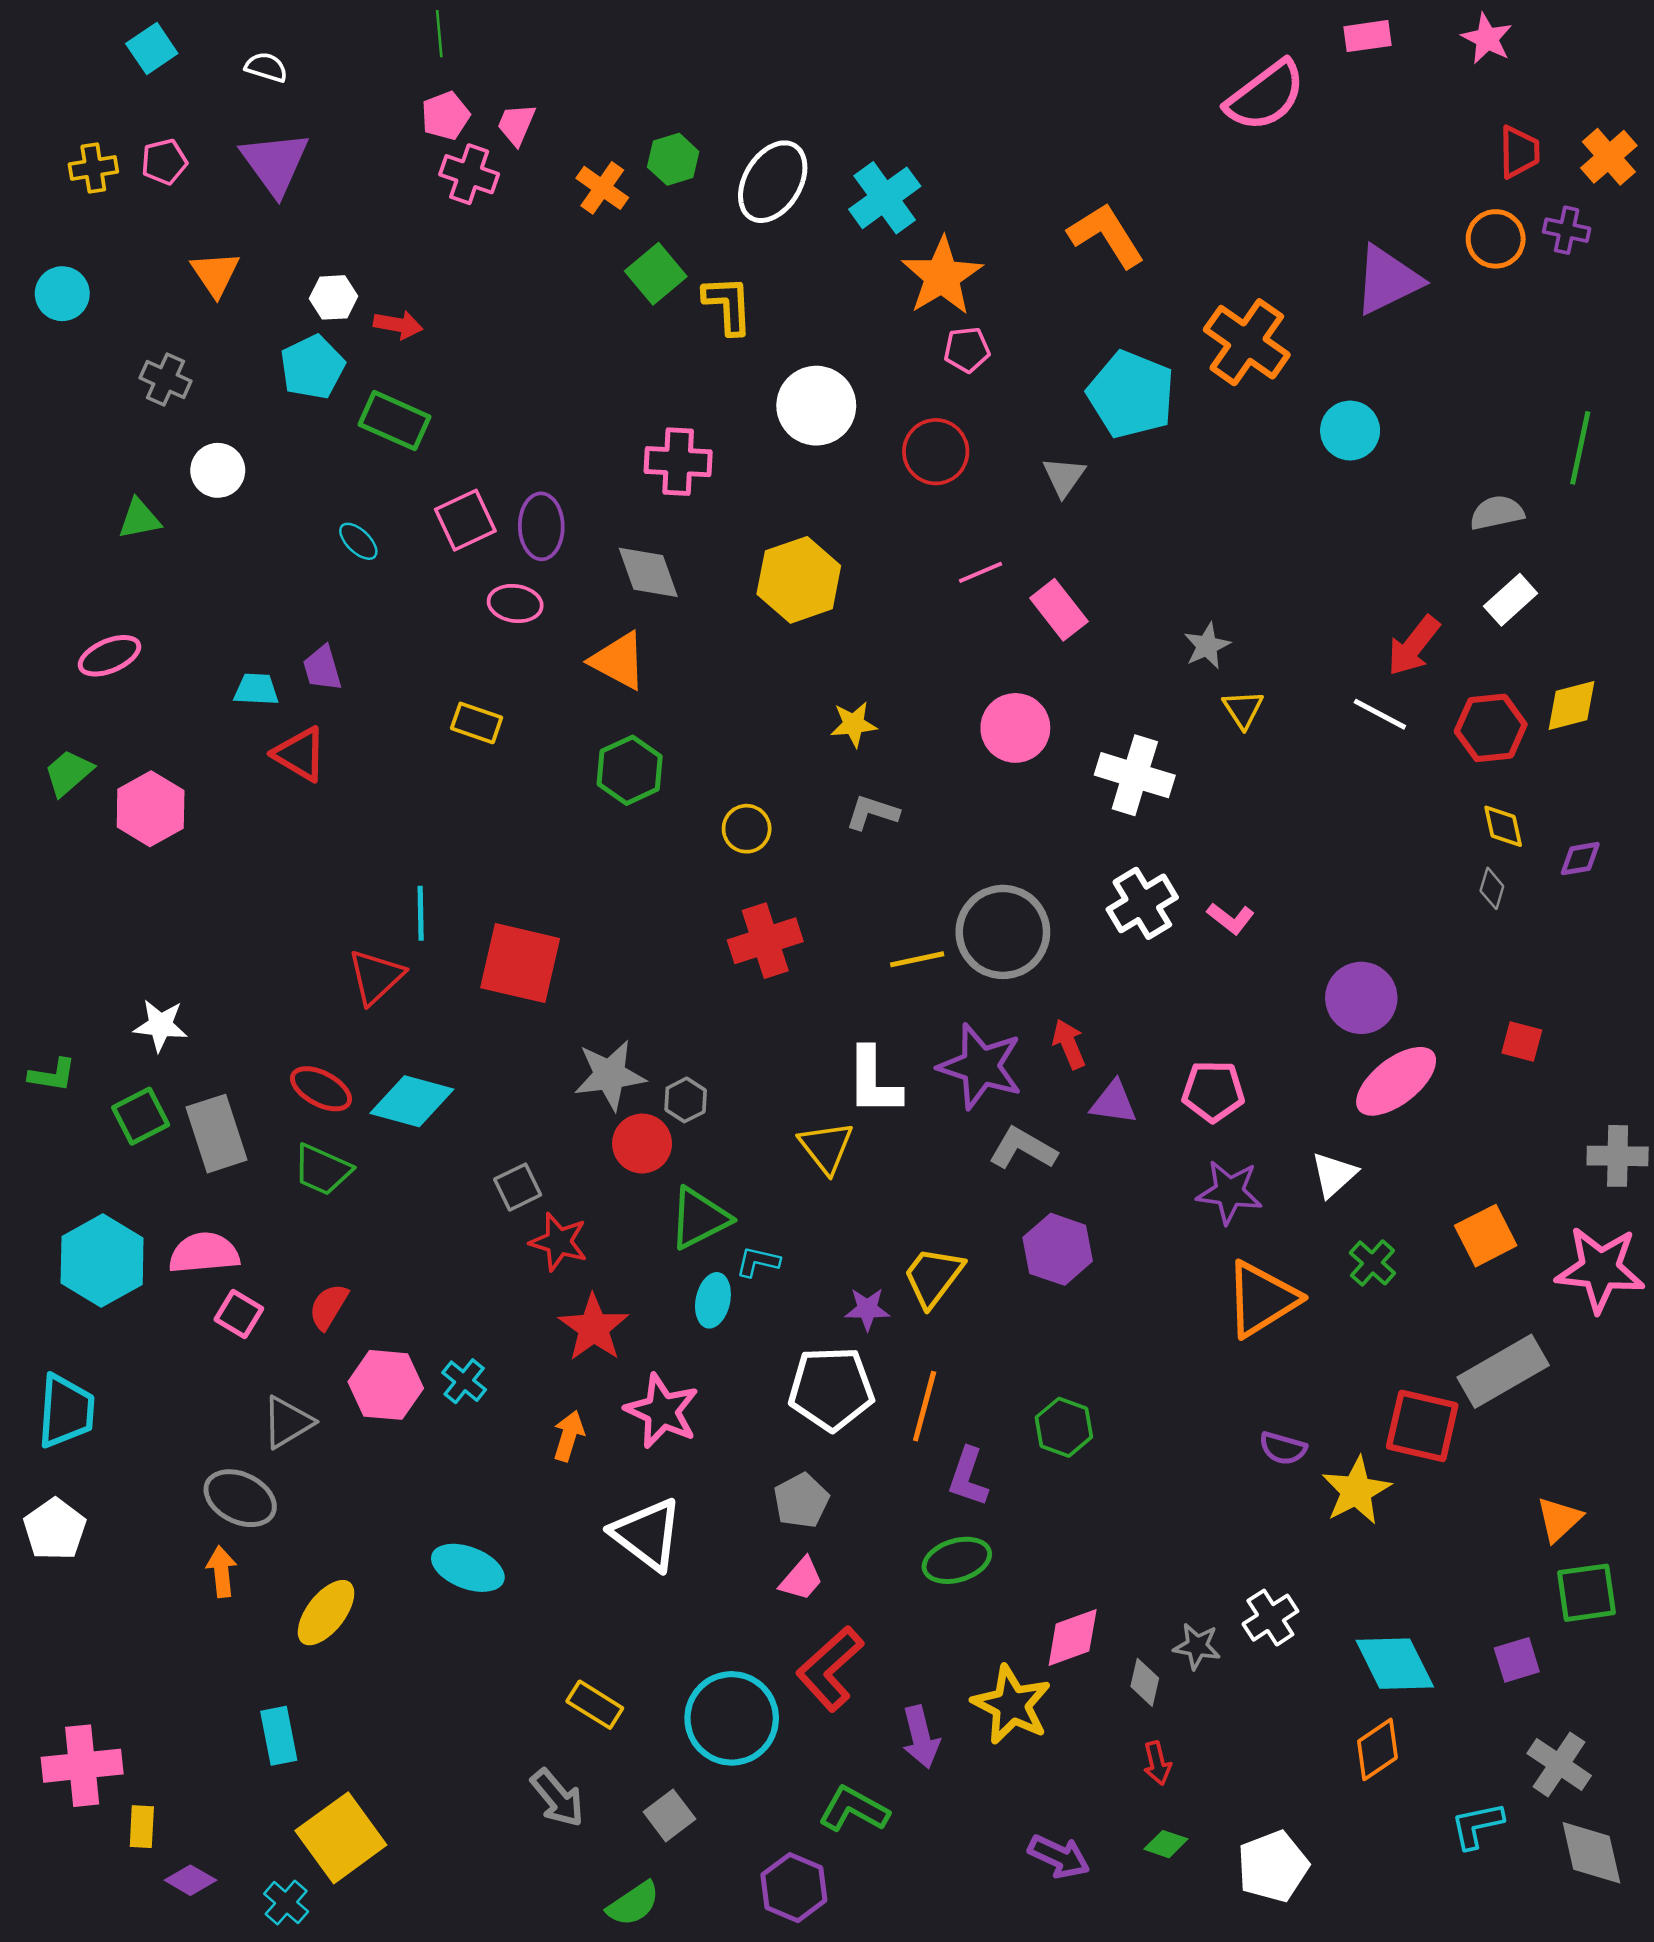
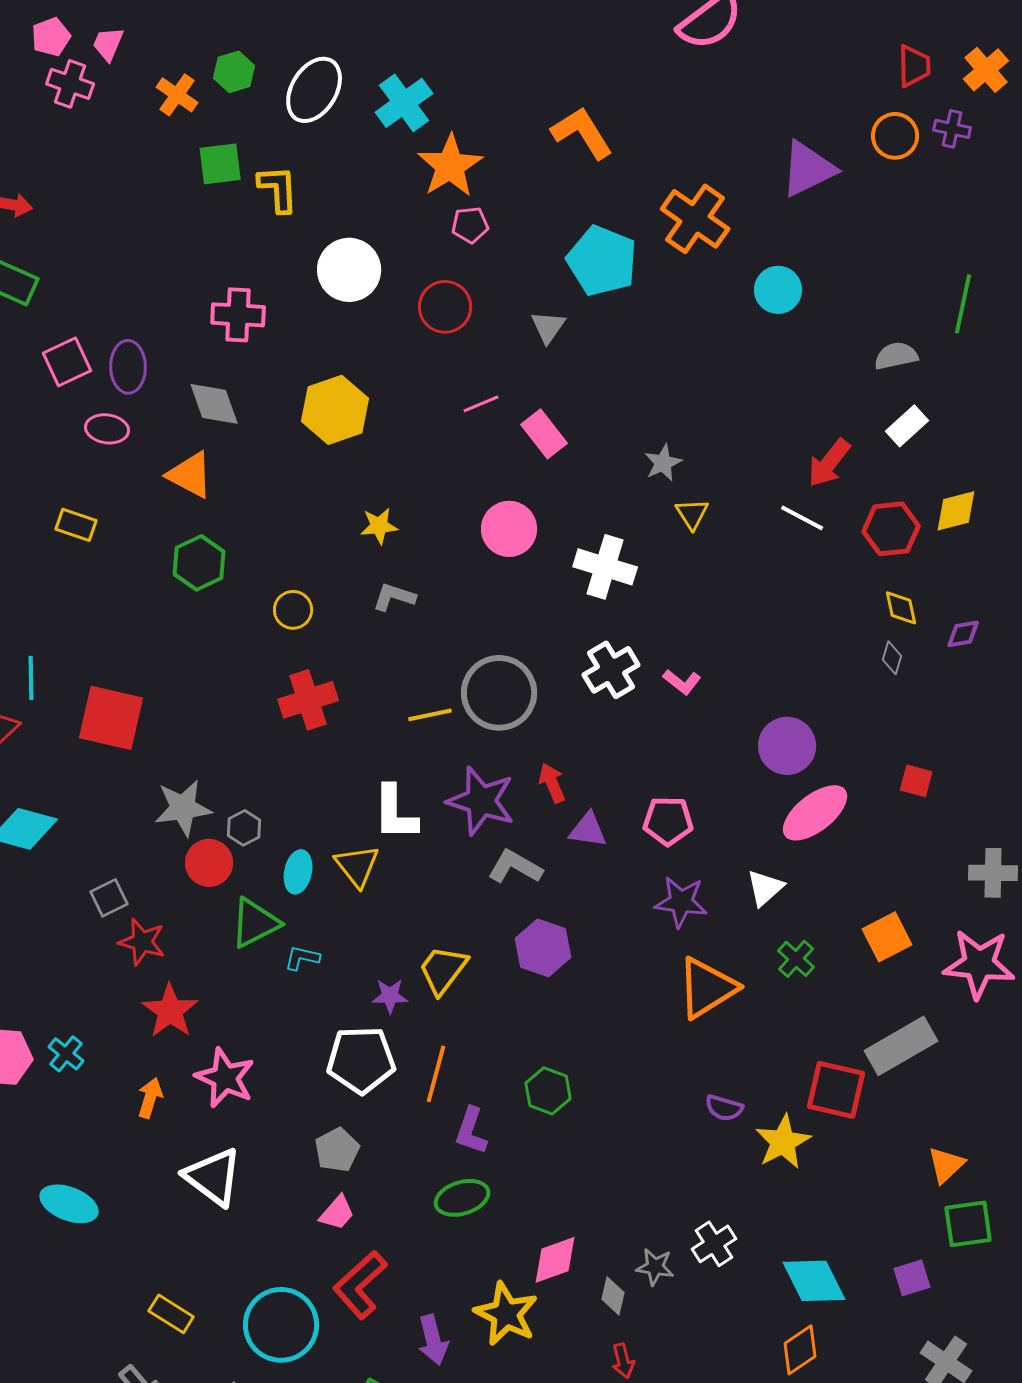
green square: (656, 274) -> (220, 164), turned 33
cyan ellipse: (713, 1300) -> (298, 872), moved

